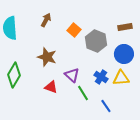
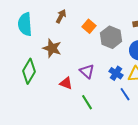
brown star: (47, 57) -> (52, 48), moved
green line: (83, 93) -> (87, 102), moved
blue line: (106, 106) -> (125, 94), moved

